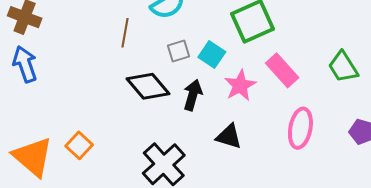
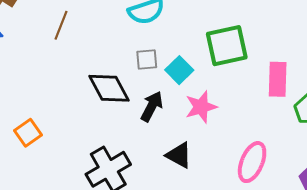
brown line: (125, 33) -> (61, 25), moved
pink rectangle: (282, 70) -> (278, 79), moved, turned 32

